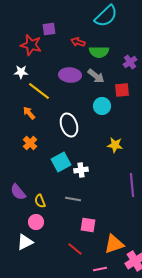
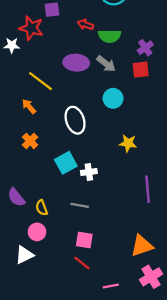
white star: (21, 72) -> (12, 45), moved
red square: (122, 90) -> (141, 70), moved
pink square: (88, 225) -> (84, 240), moved
orange triangle: (114, 244) -> (142, 246), moved

